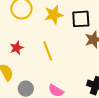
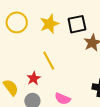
red star: (17, 48) -> (34, 78), moved

